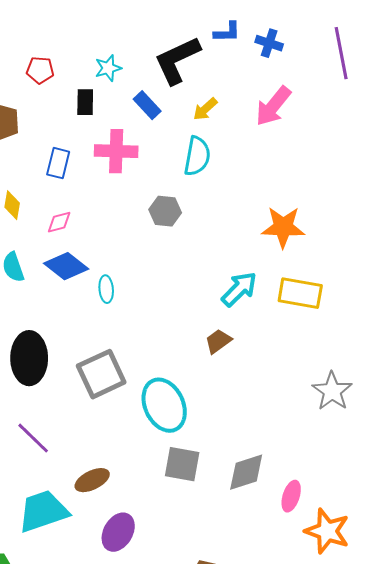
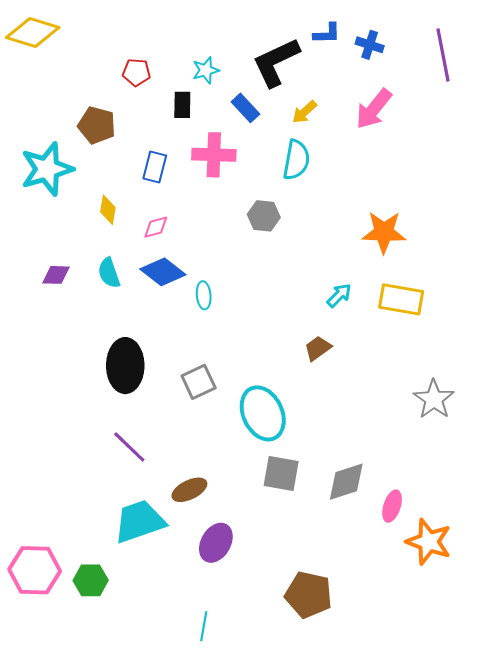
cyan arrow: (239, 289) -> (339, 295), size x0.7
gray square: (101, 374) -> (199, 382), size x0.7

